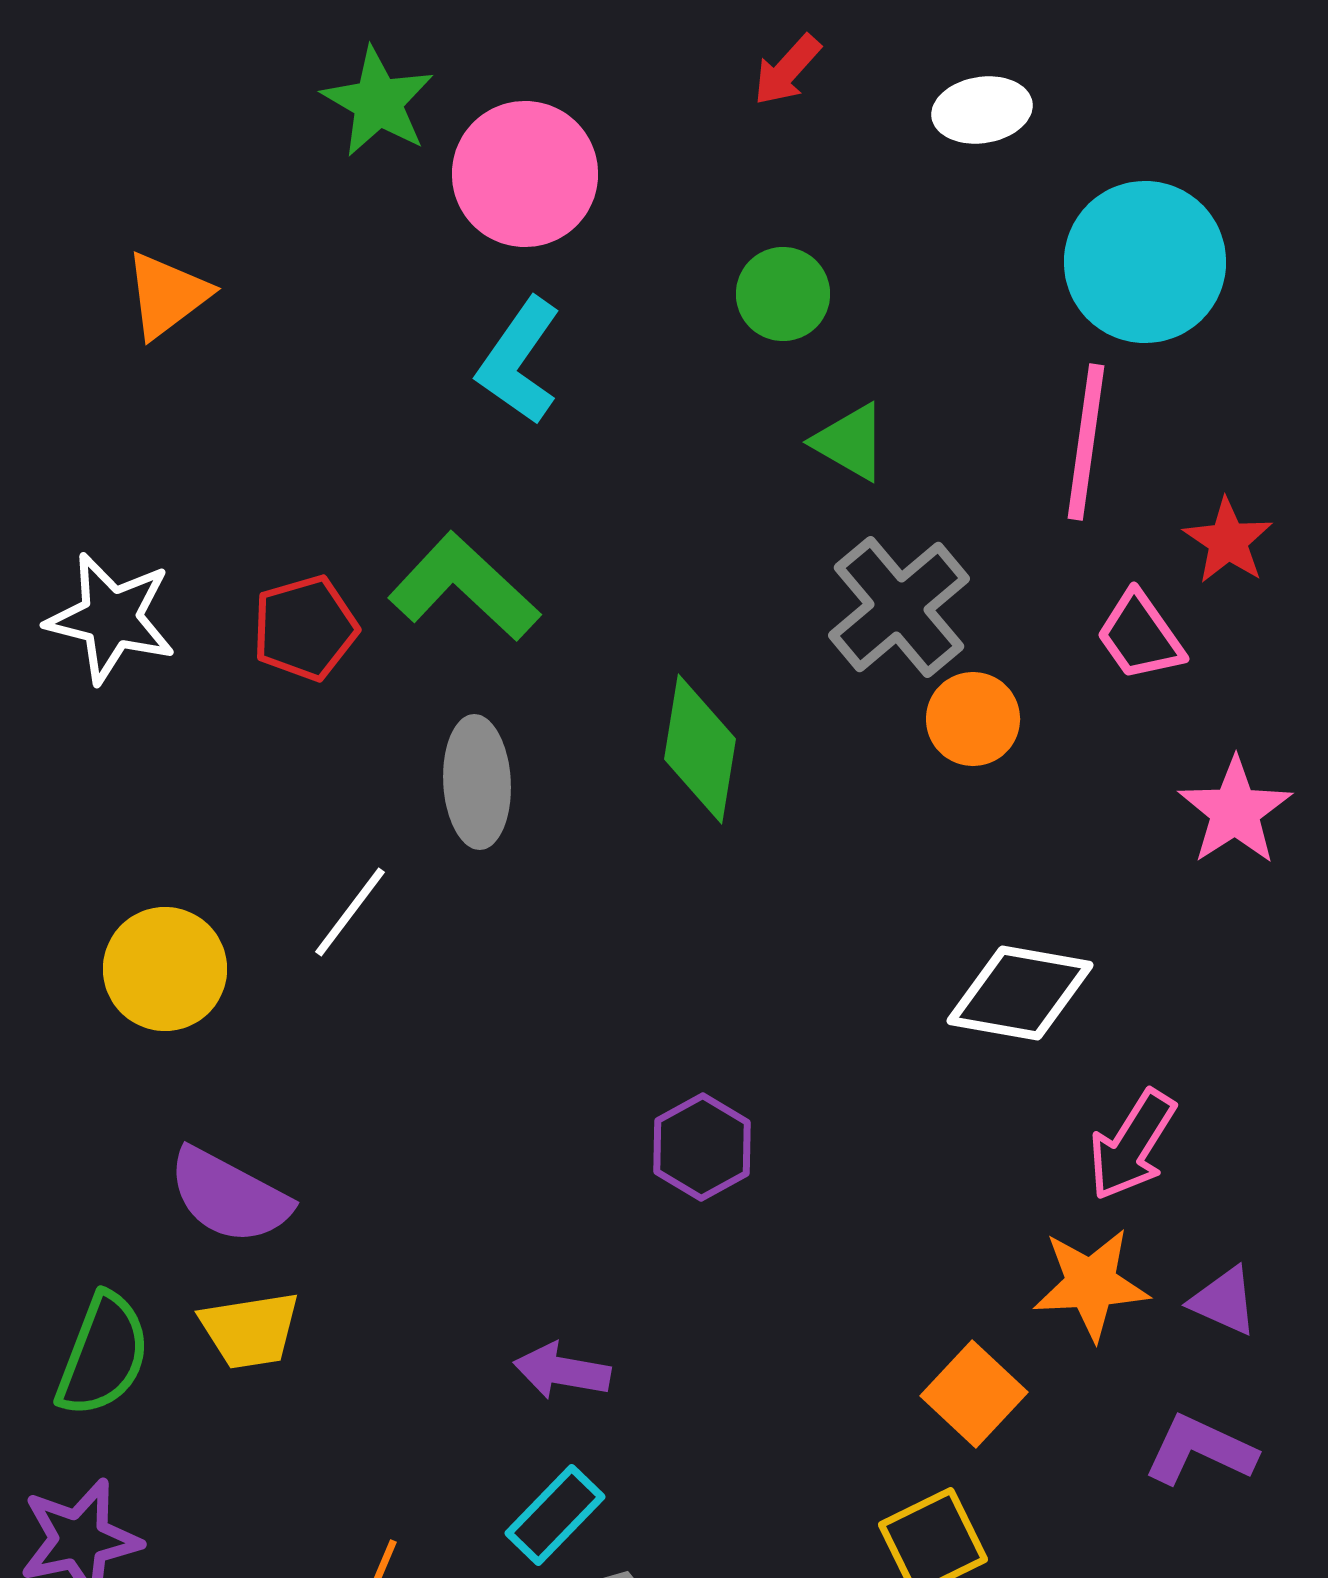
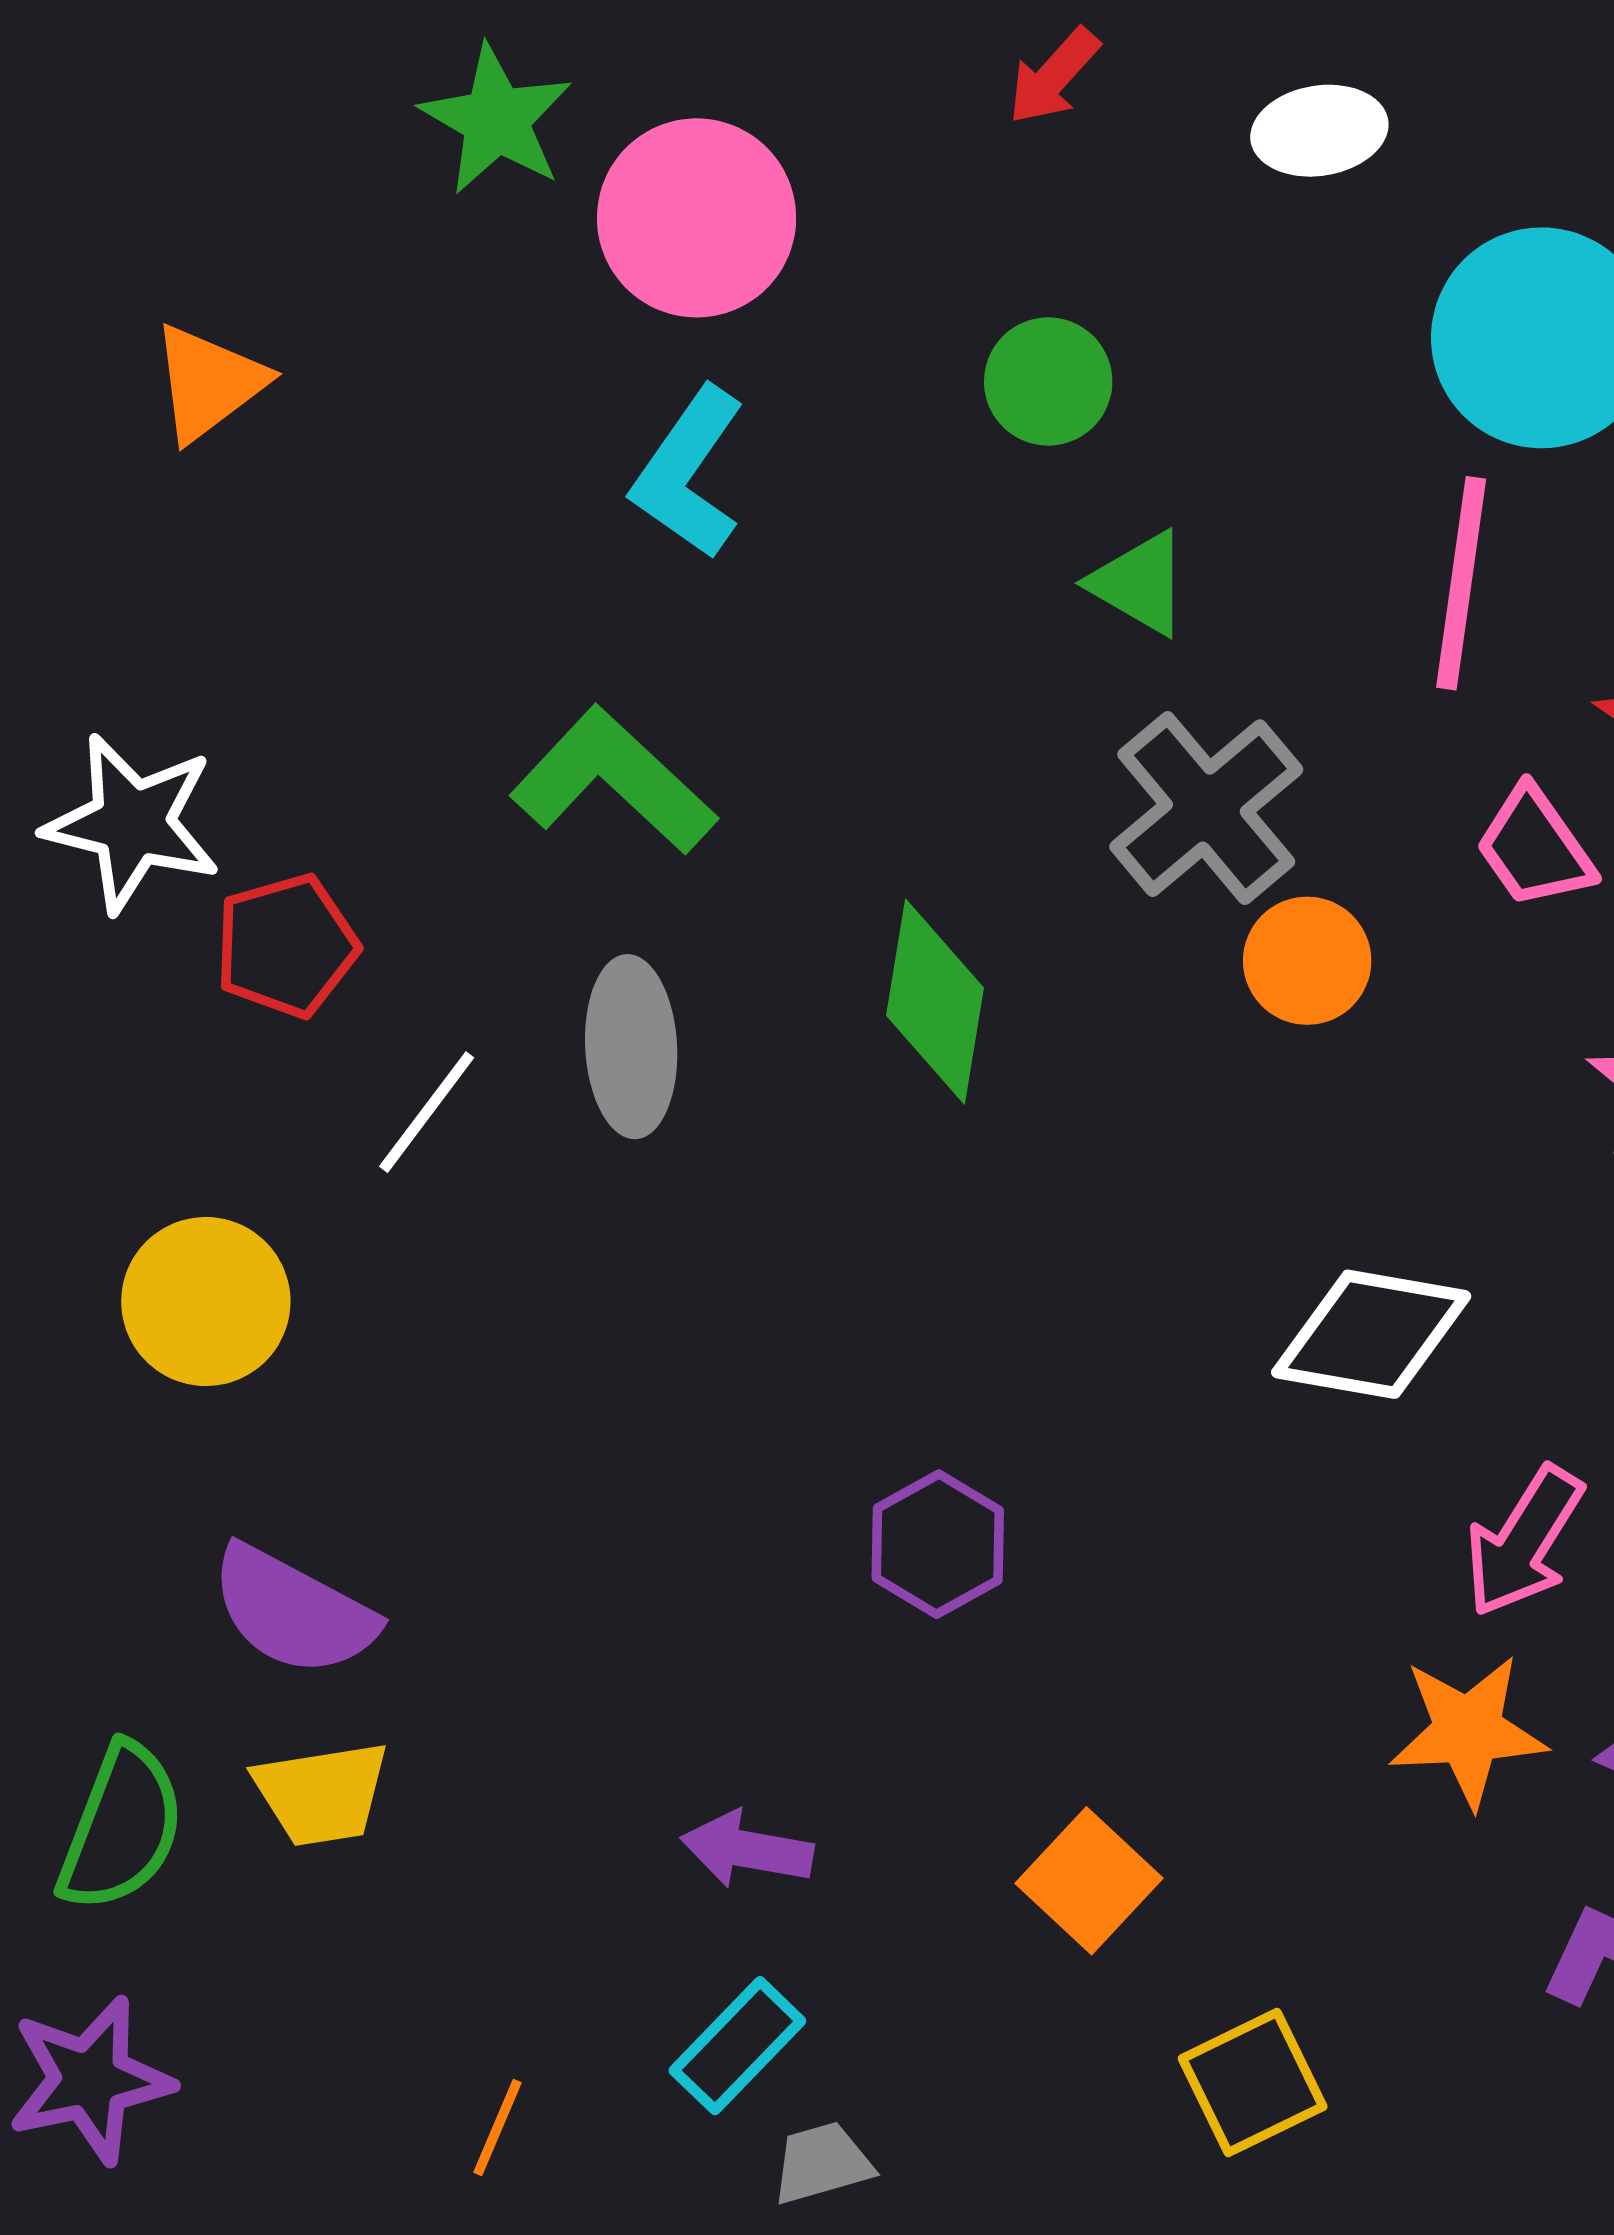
red pentagon: (305, 628) -> (286, 946), moved
white line: (350, 912) -> (427, 1112), moved
orange square: (974, 1394) -> (1089, 1881), moved

